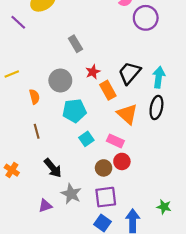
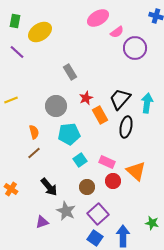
orange semicircle: (34, 97) -> (34, 132), moved
black ellipse: (156, 107) -> (126, 127), moved
orange triangle: (127, 114) -> (136, 171), moved
brown line: (37, 131) -> (34, 153), turned 64
brown circle: (104, 168) -> (87, 187), moved
purple square: (106, 197) -> (98, 214), turned -35

